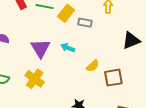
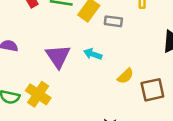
yellow cross: (35, 79) -> (38, 94), moved

